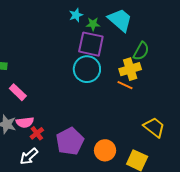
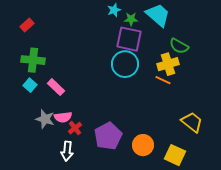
green semicircle: (141, 51) -> (179, 46), turned 90
white arrow: (29, 156) -> (67, 151), turned -42

